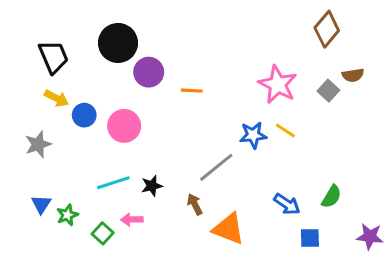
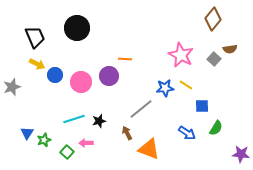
purple circle: (149, 72) -> (109, 76), moved
gray star: (38, 144) -> (12, 87), moved
blue square: (310, 238) -> (202, 106), moved

